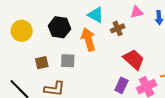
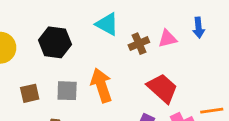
pink triangle: (137, 12) -> (168, 39), moved
orange arrow: (88, 39) -> (101, 85), moved

